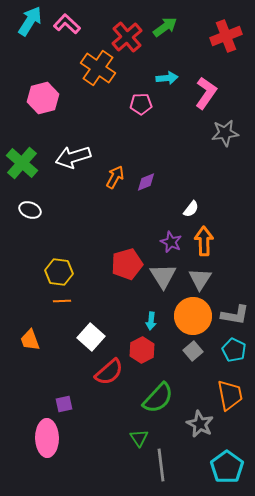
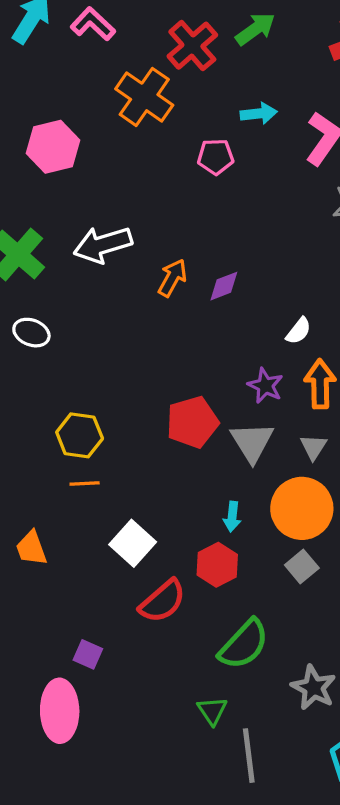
gray triangle: (200, 279) -> (313, 447), size x0.7
purple square: (64, 404) -> (88, 654), turned 36

